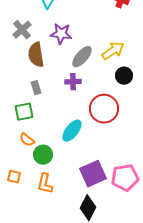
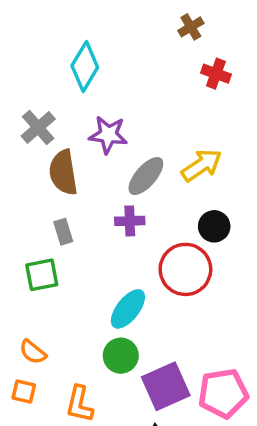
black circle: (124, 76) -> (214, 226), moved
orange semicircle: (27, 140) -> (33, 352), moved
green circle: (43, 155) -> (121, 356), moved

